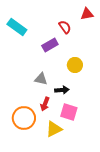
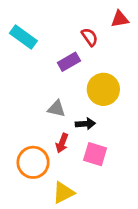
yellow circle: (75, 65) -> (103, 89), size x1.5
yellow triangle: (54, 129) -> (63, 193), moved

